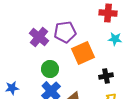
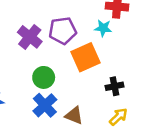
cyan star: (115, 39) -> (103, 28), moved

